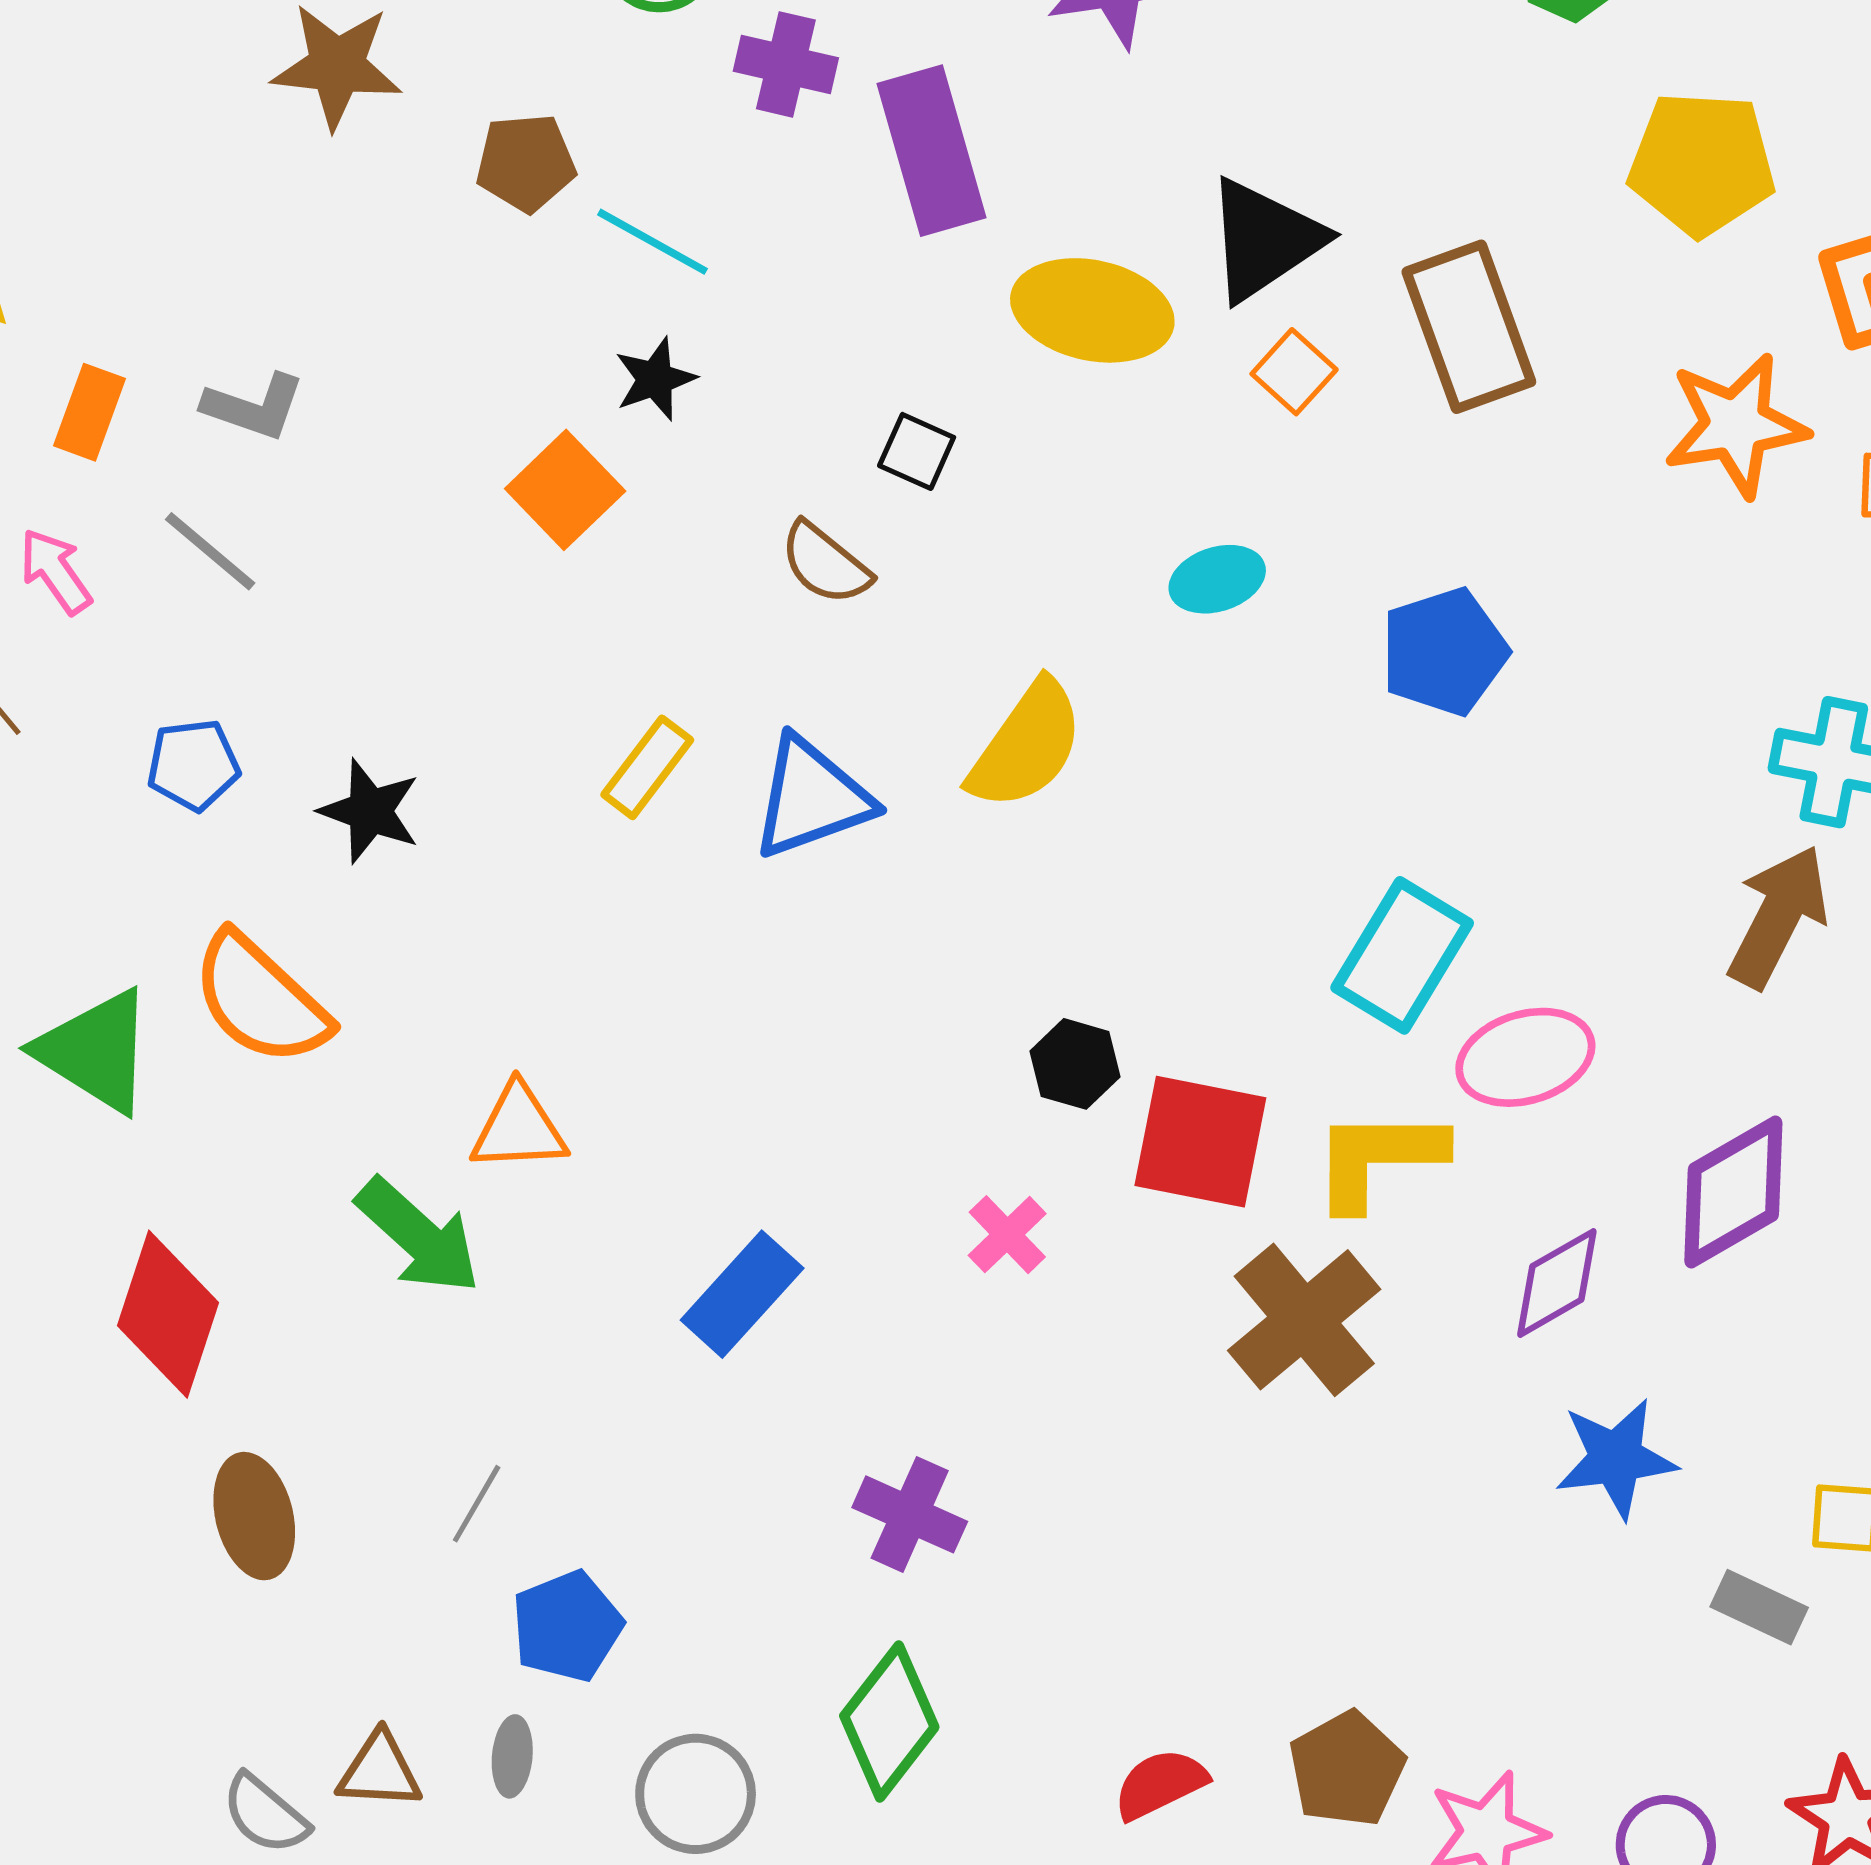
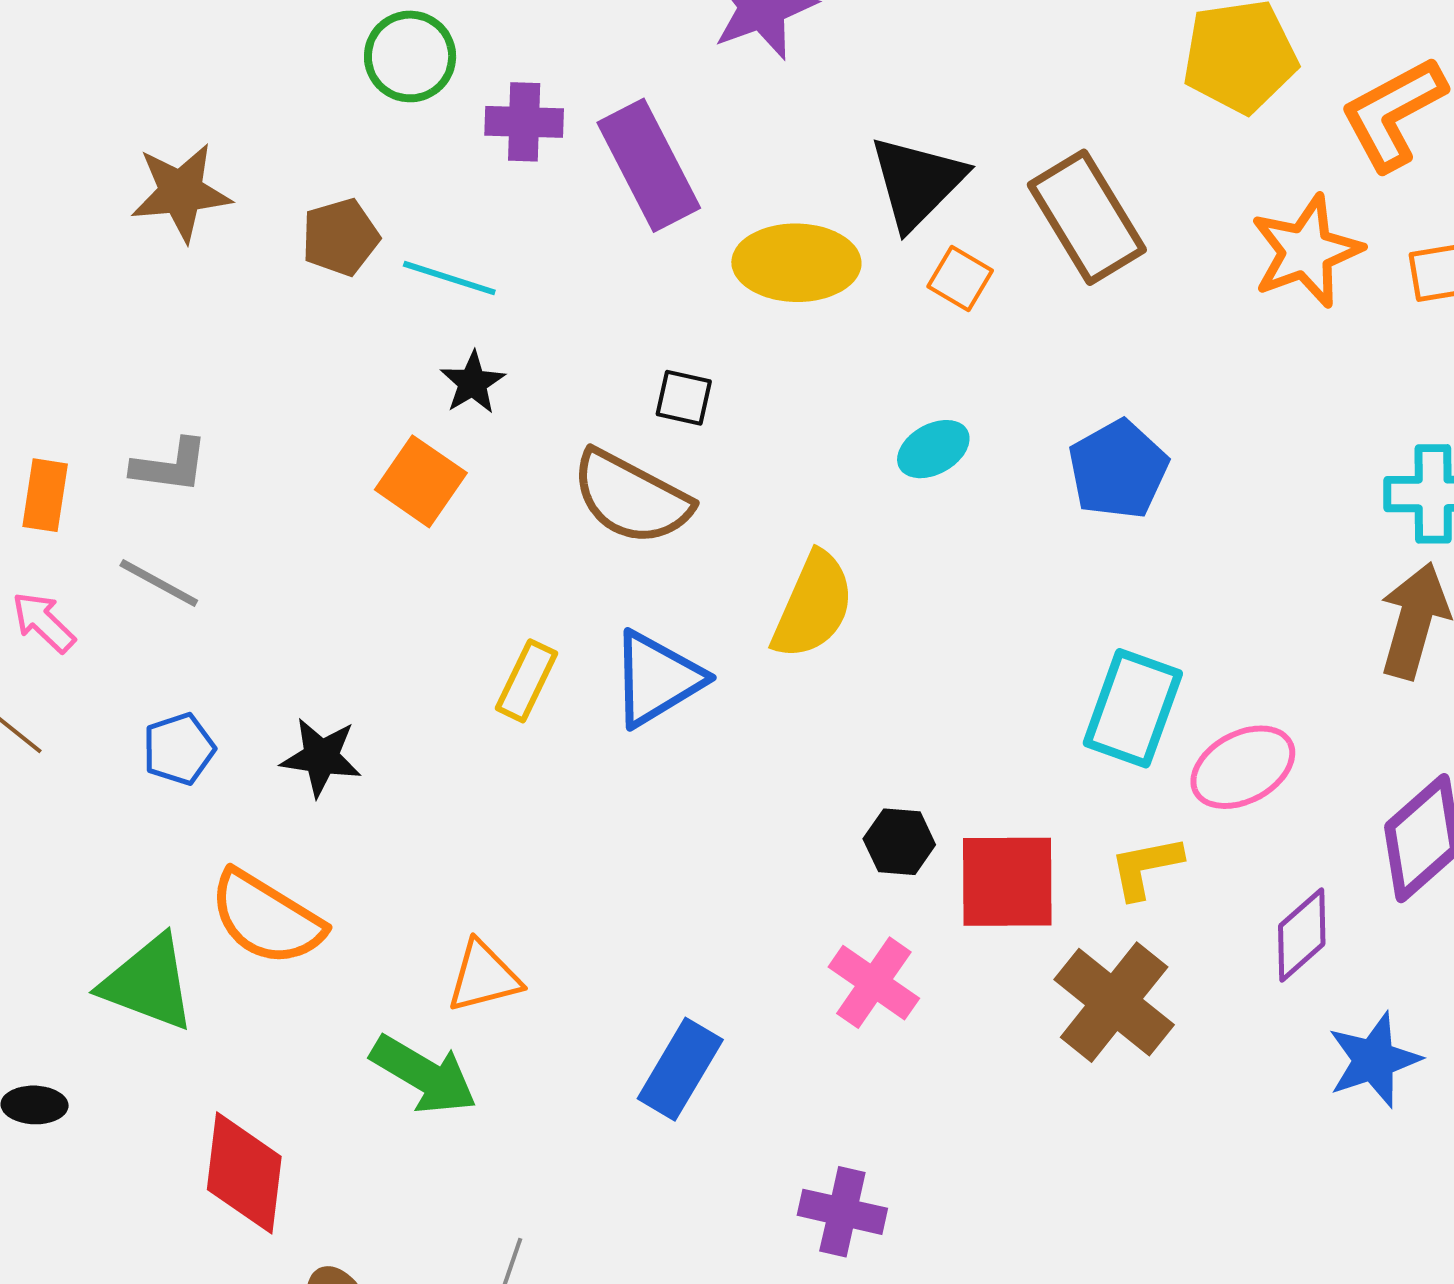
brown semicircle: (825, 564) -> (631, 498), size x1.6
yellow L-shape: (1378, 1158) -> (1146, 867), size x0.7
pink cross: (1007, 1235) -> (874, 983), size x1.4

